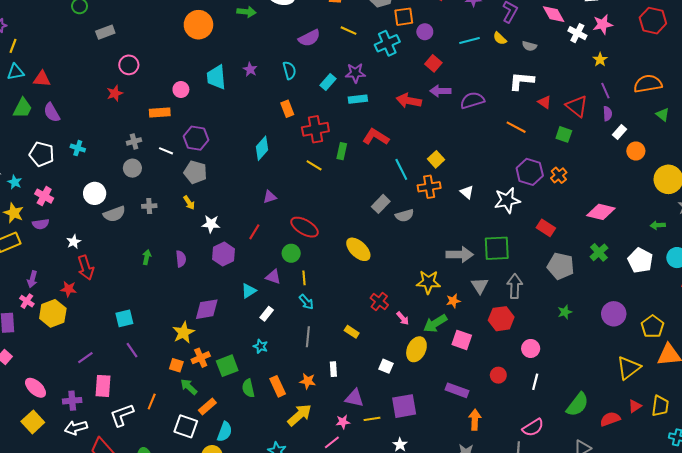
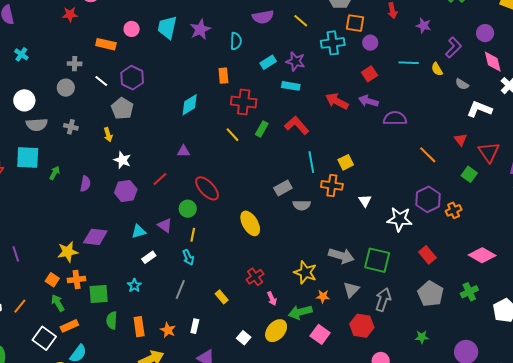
purple star: (250, 69) -> (200, 29), size x1.5
white L-shape: (522, 81) -> (479, 109), moved
cyan square: (124, 318) -> (28, 158), moved, size x1.4

